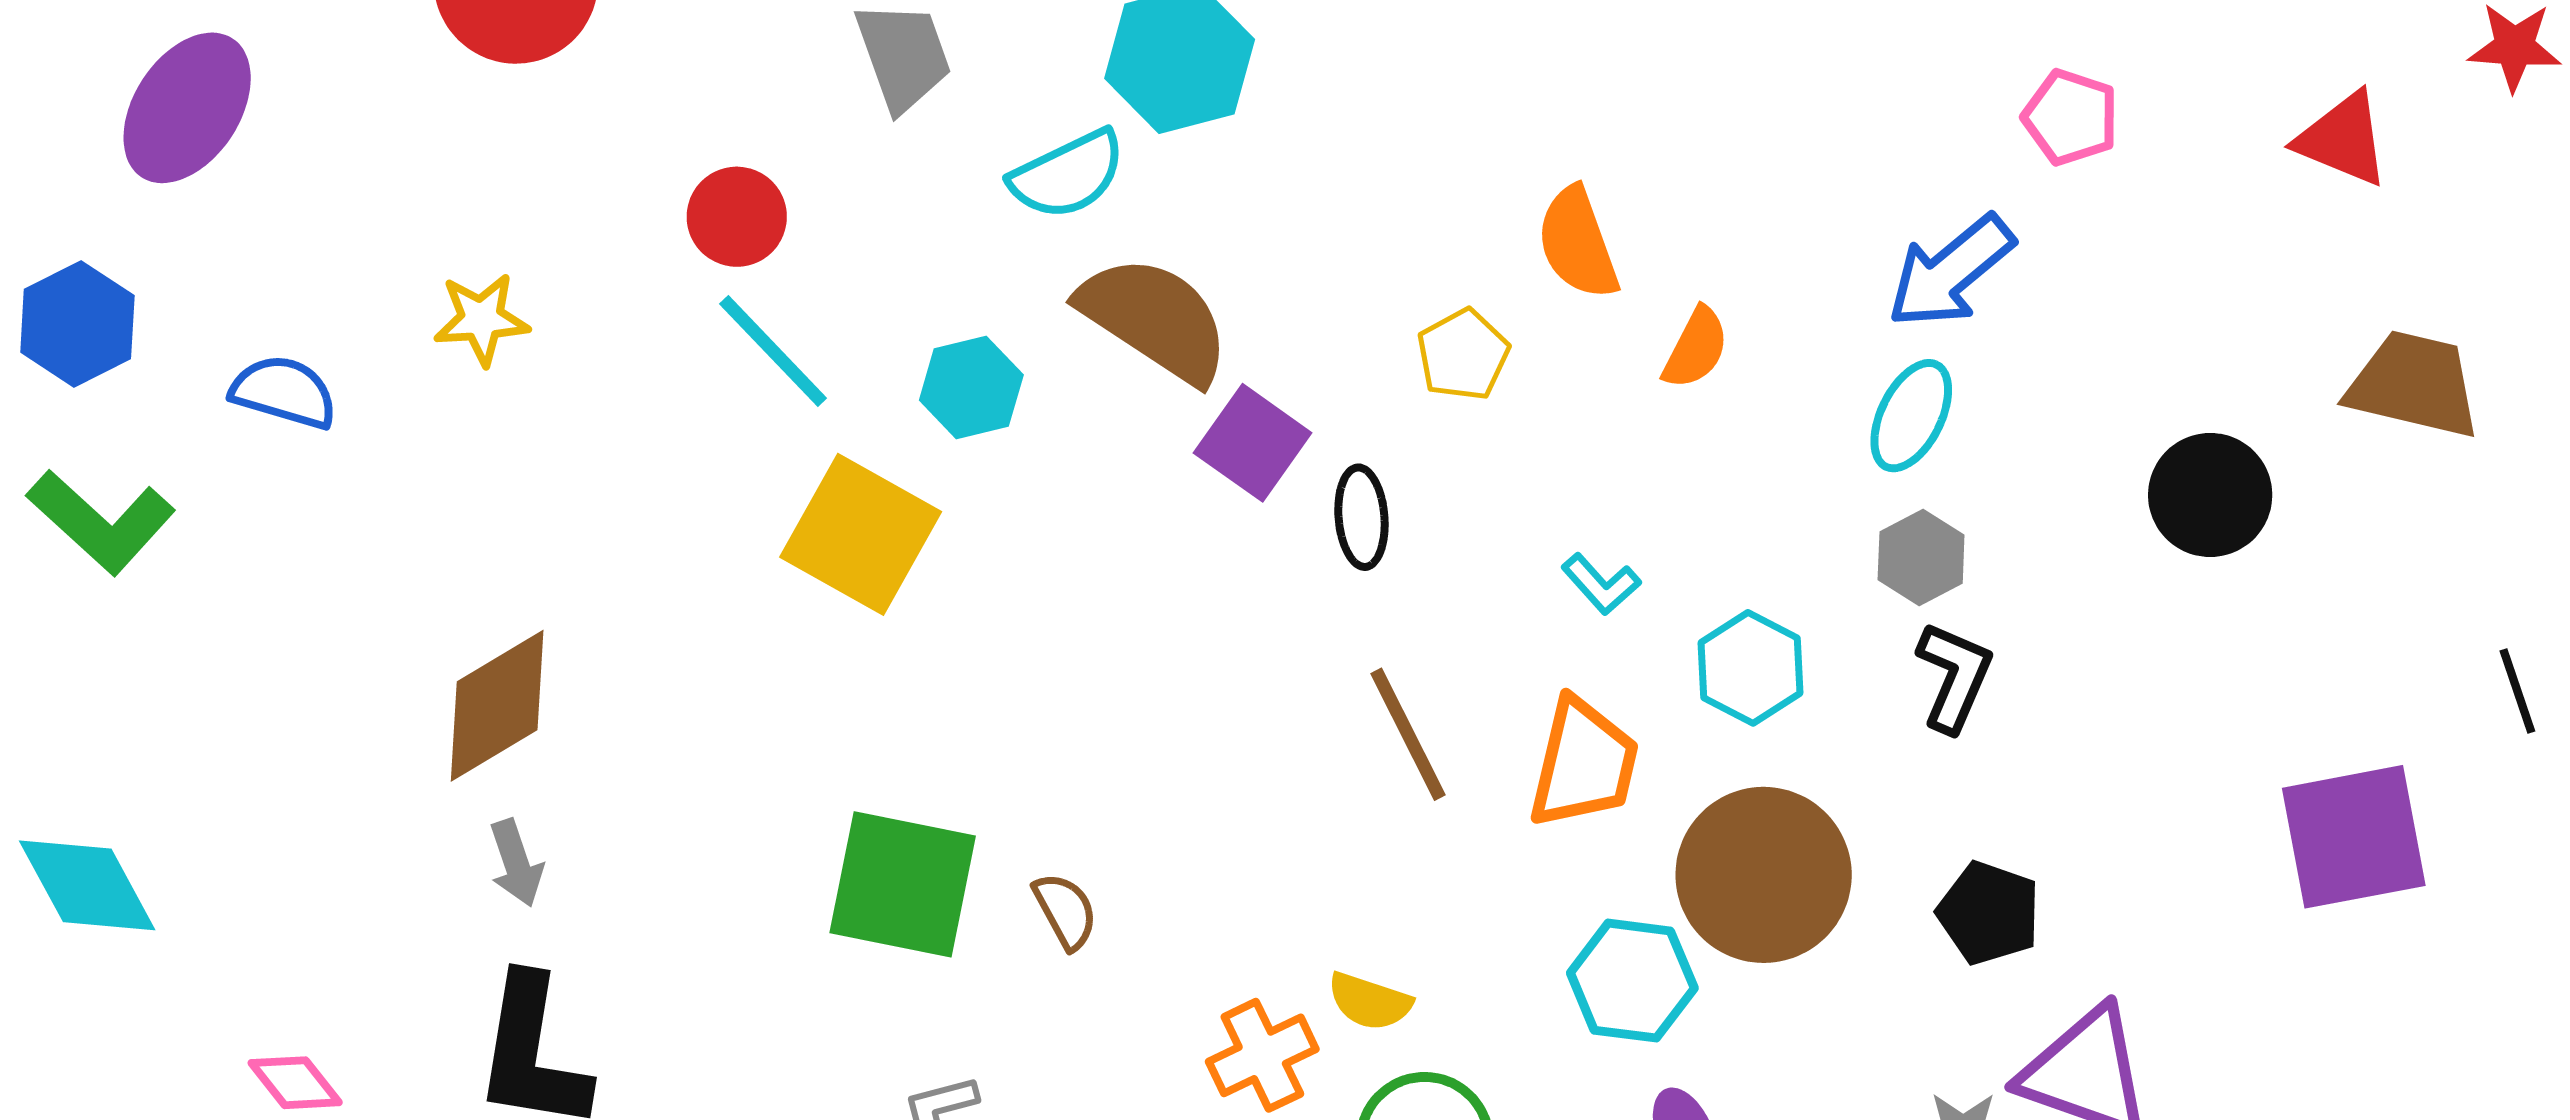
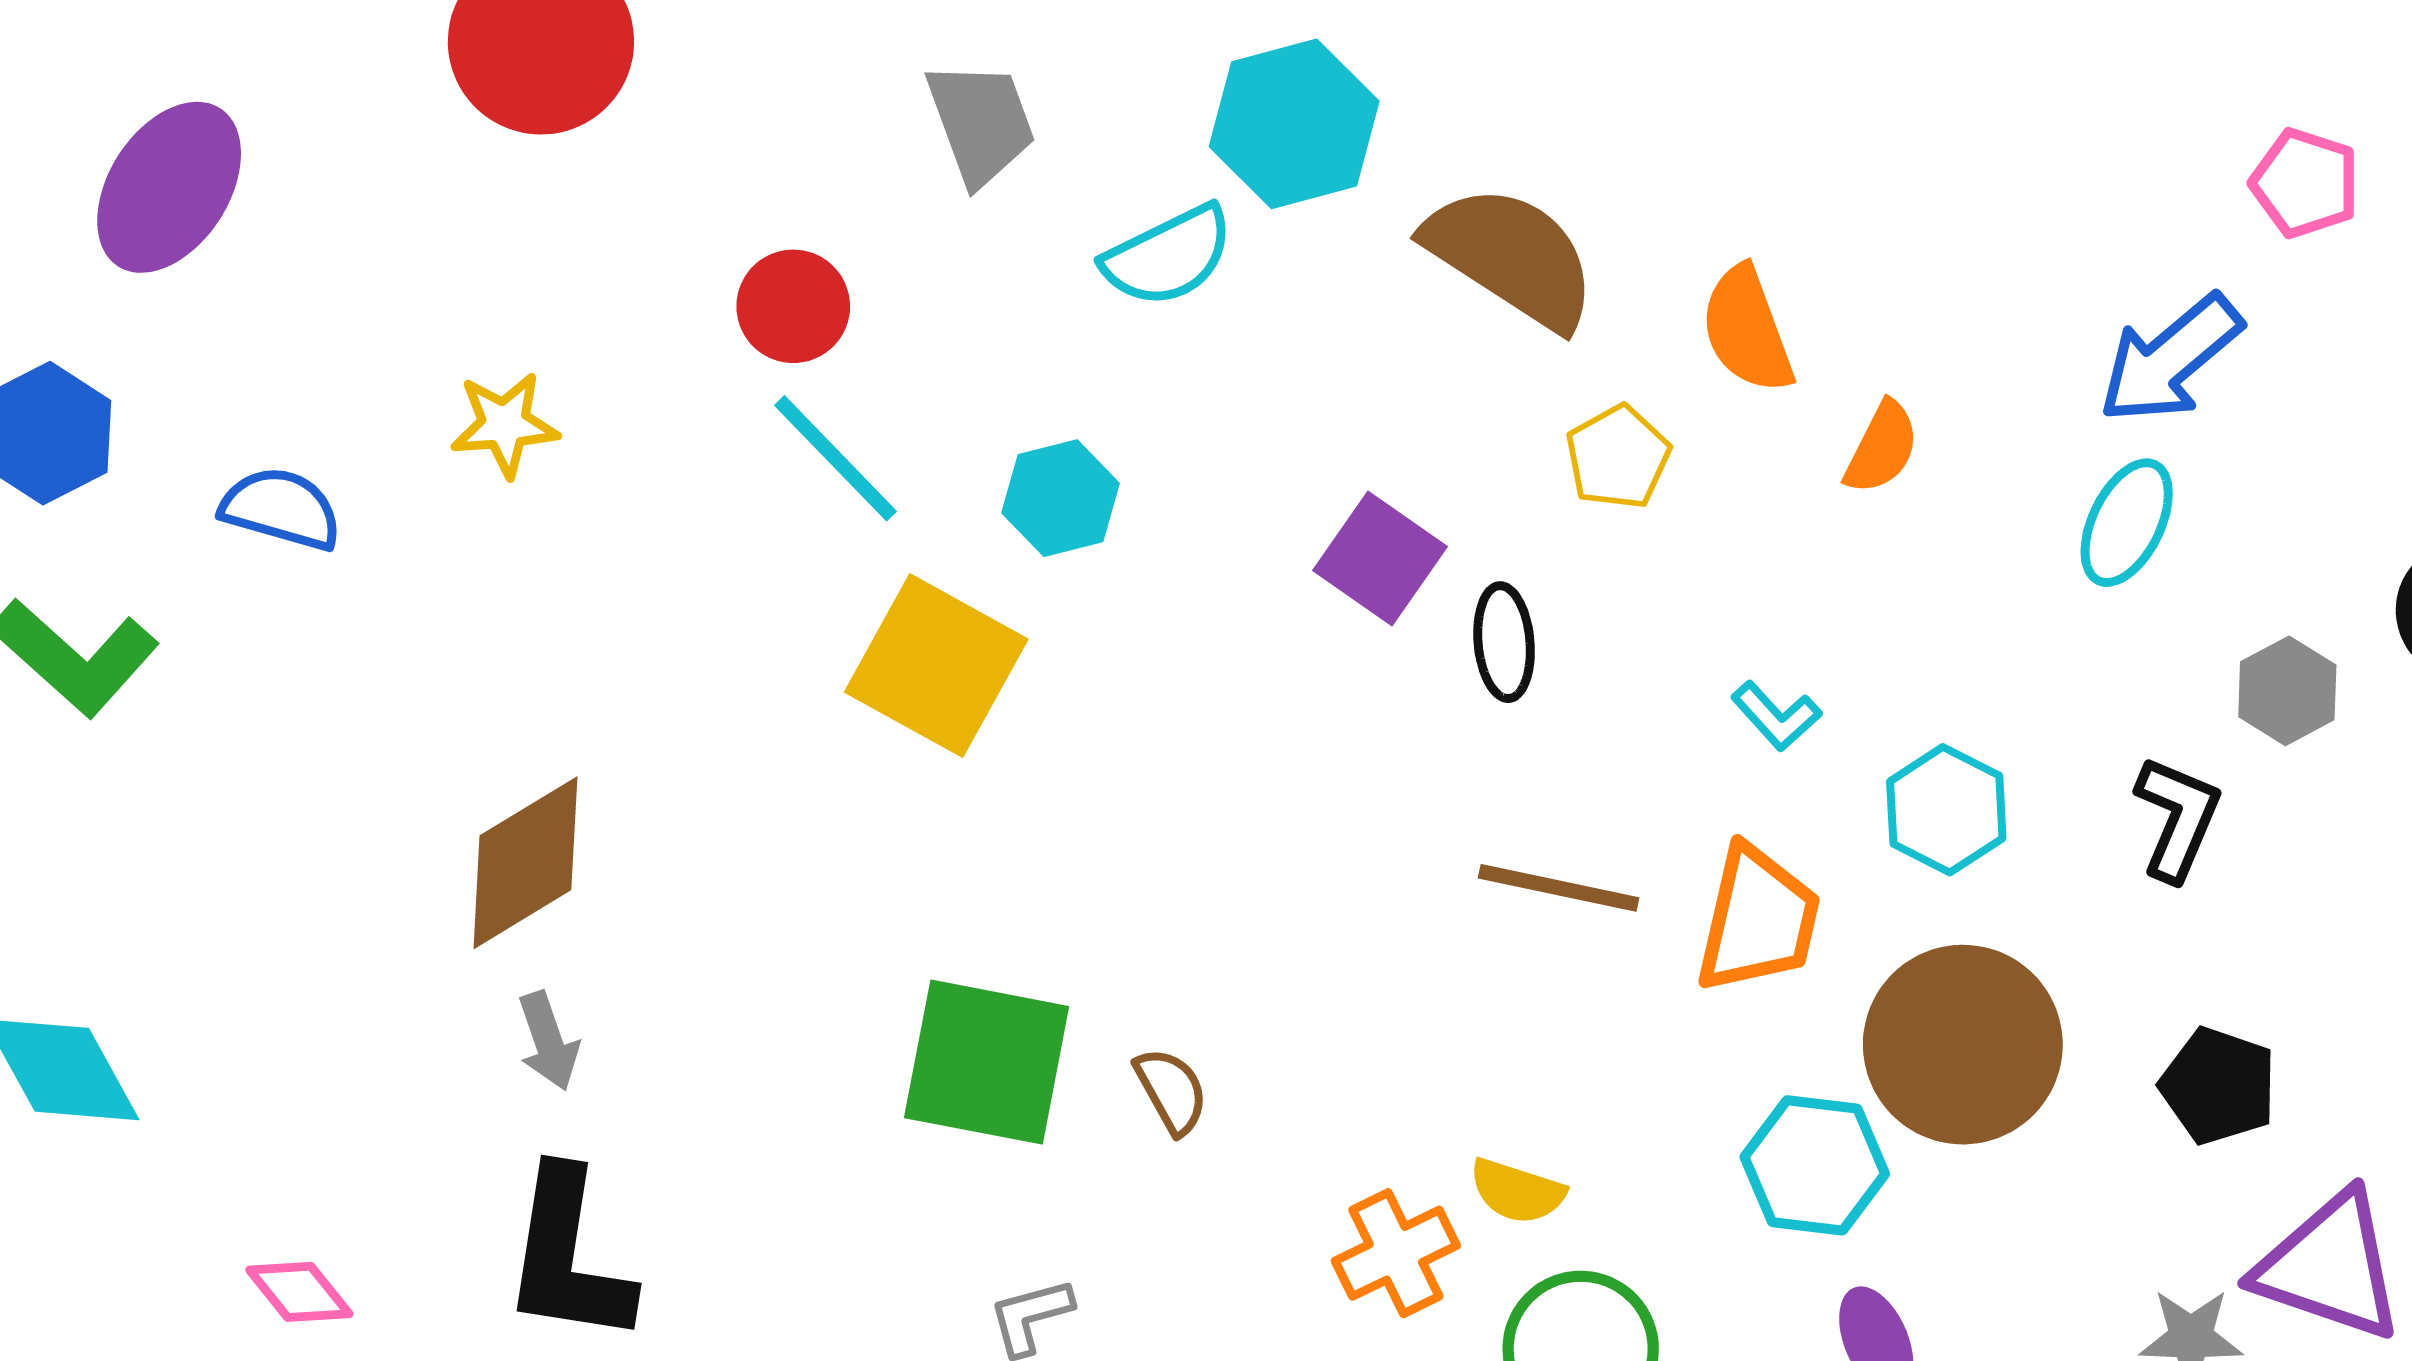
brown semicircle: (1155, 319) -> (1511, 256), moved
gray hexagon: (1921, 557) -> (2287, 691), moved
brown line: (1408, 734) -> (1559, 888), turned -51

